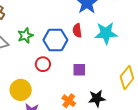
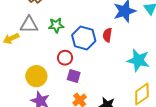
cyan star: (106, 33) -> (138, 60), moved
purple square: (79, 70) -> (74, 76), moved

